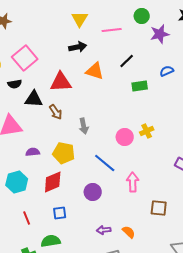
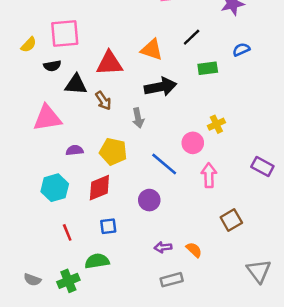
black arrow: (78, 47) -> (160, 87), moved, size x1.4
pink square: (25, 58) -> (65, 33), turned 35
pink circle: (125, 137) -> (193, 143), moved
pink arrow: (133, 182) -> (209, 175), moved
brown square: (159, 208) -> (231, 220), turned -36

